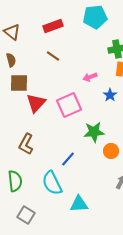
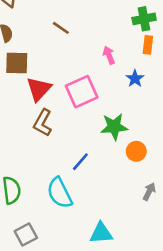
pink arrow: (90, 77) -> (109, 55), turned 88
brown L-shape: (26, 144) -> (43, 123), moved
cyan triangle: (79, 204) -> (101, 233), moved
gray square: (26, 215) -> (26, 234), turned 30

